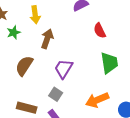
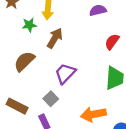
red semicircle: (100, 31) -> (112, 42), turned 49
green star: (14, 32) -> (29, 25), moved

